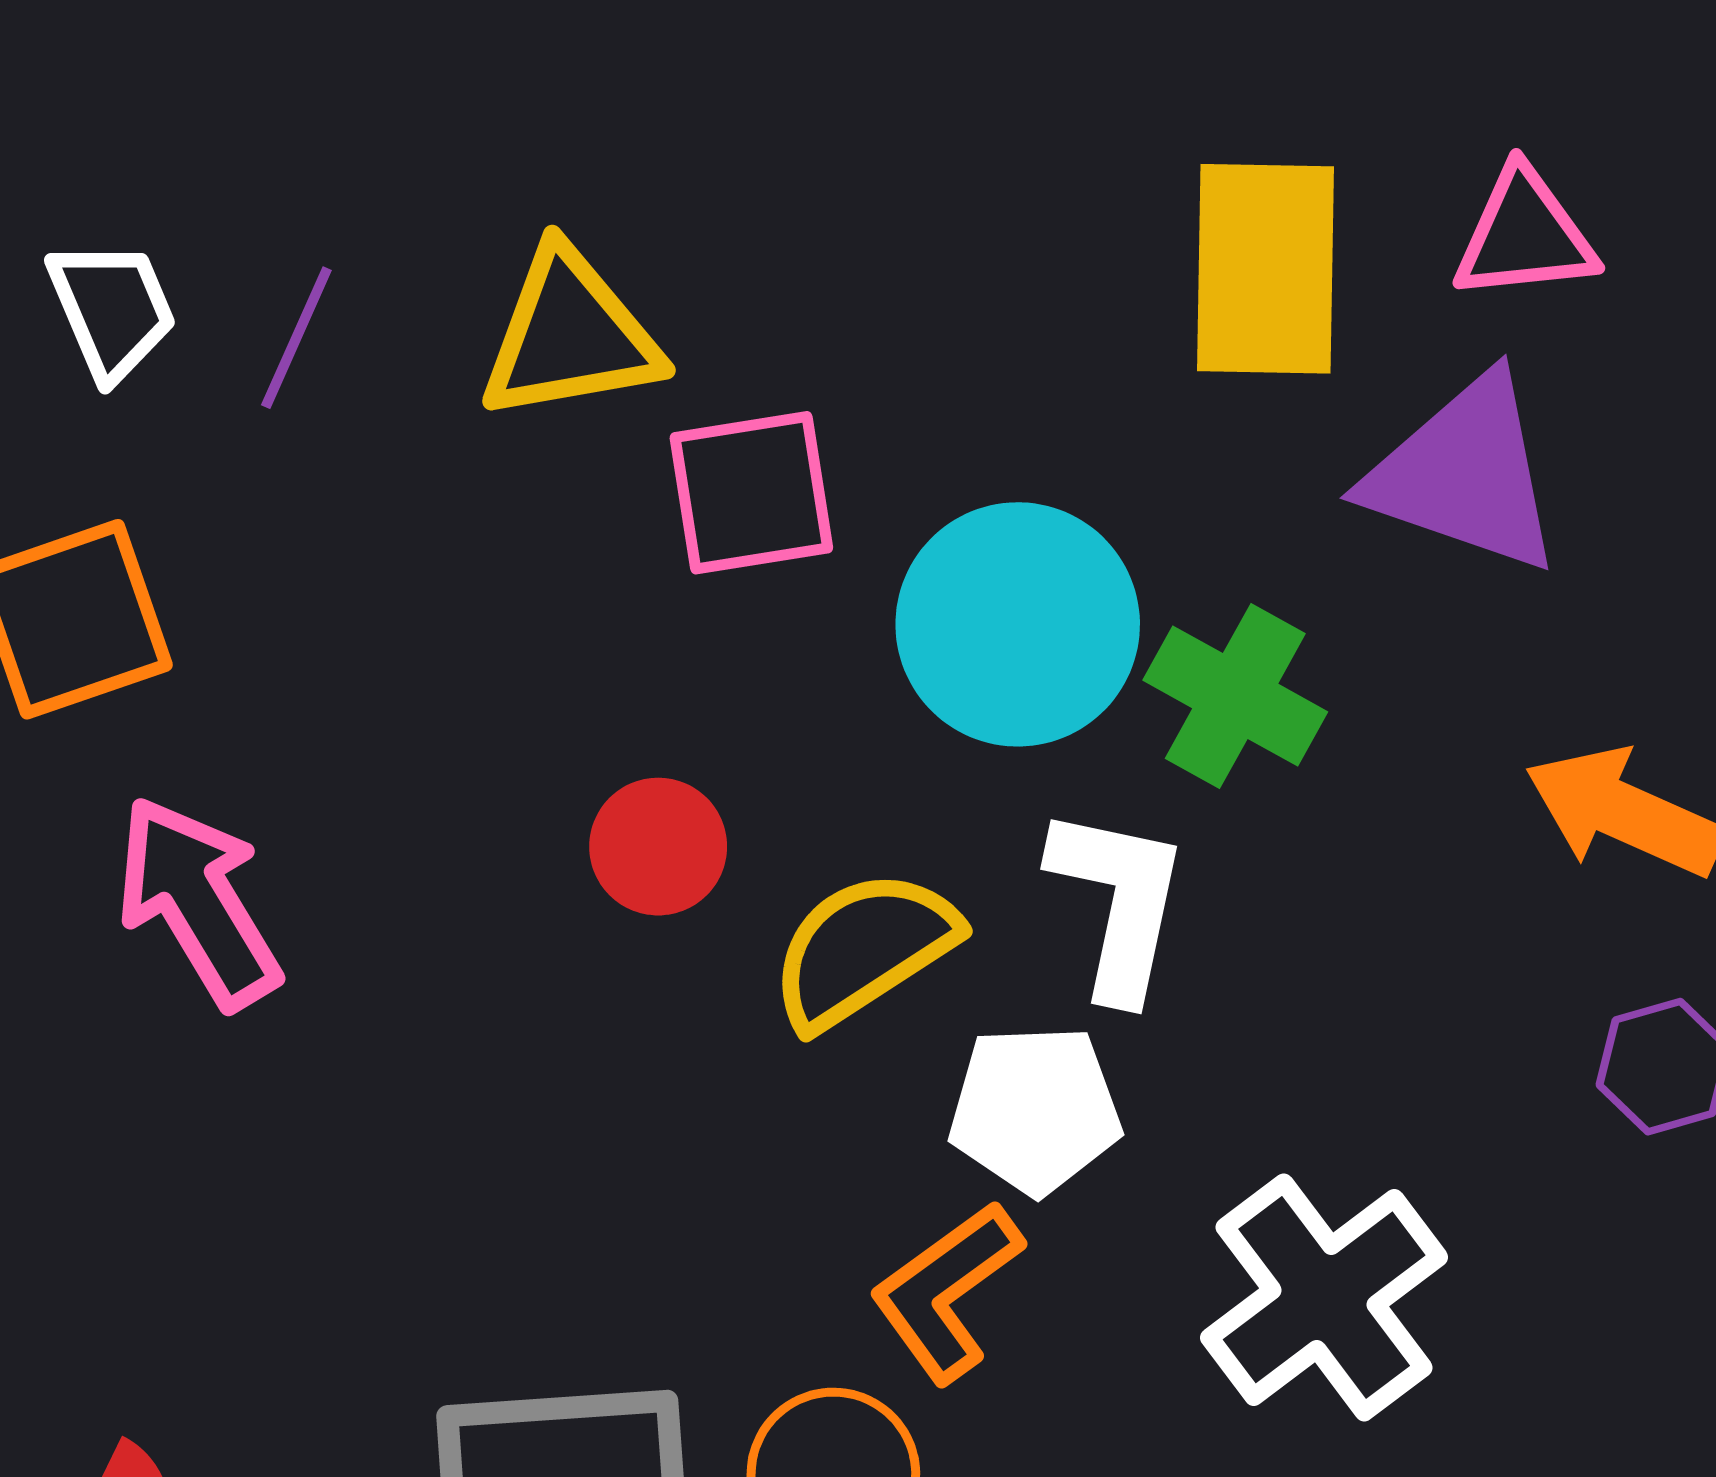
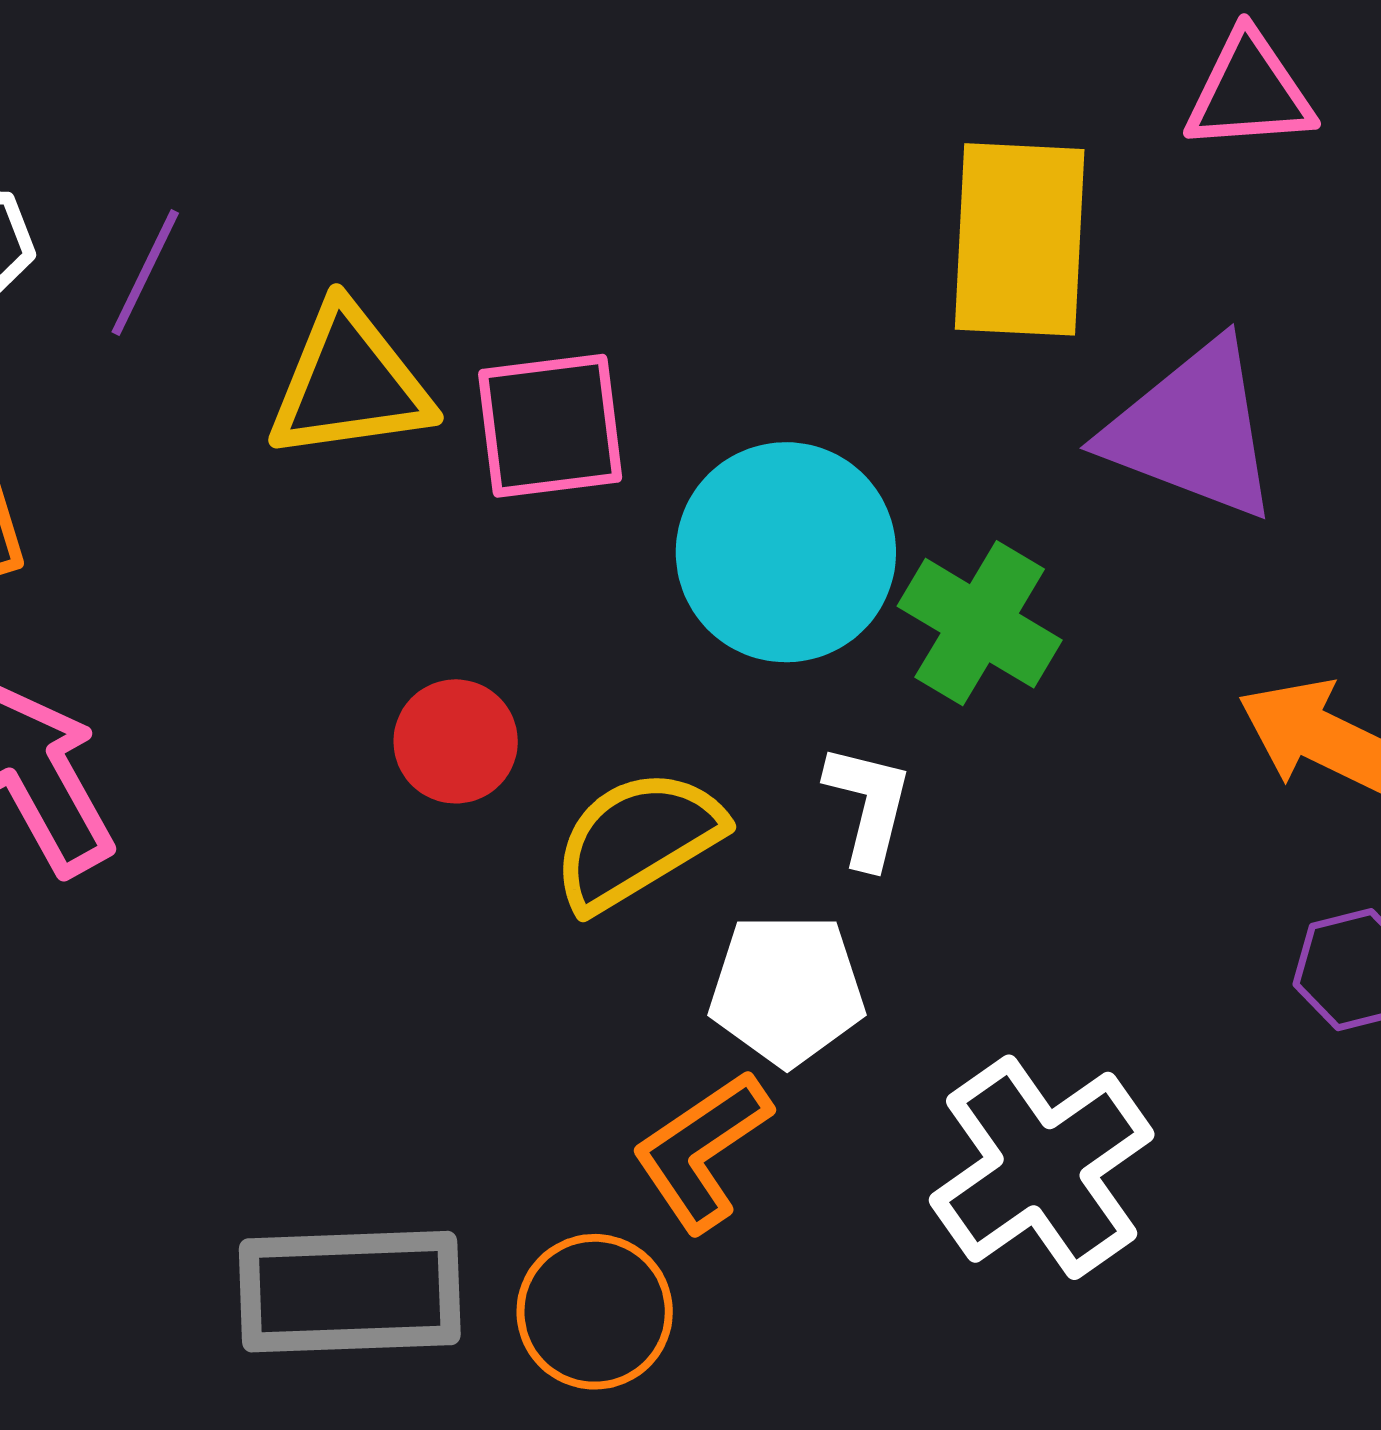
pink triangle: (1525, 235) -> (1249, 92), moved
yellow triangle: (570, 335) -> (349, 383), moved
white L-shape: (1118, 902) -> (868, 805), size x0.7

